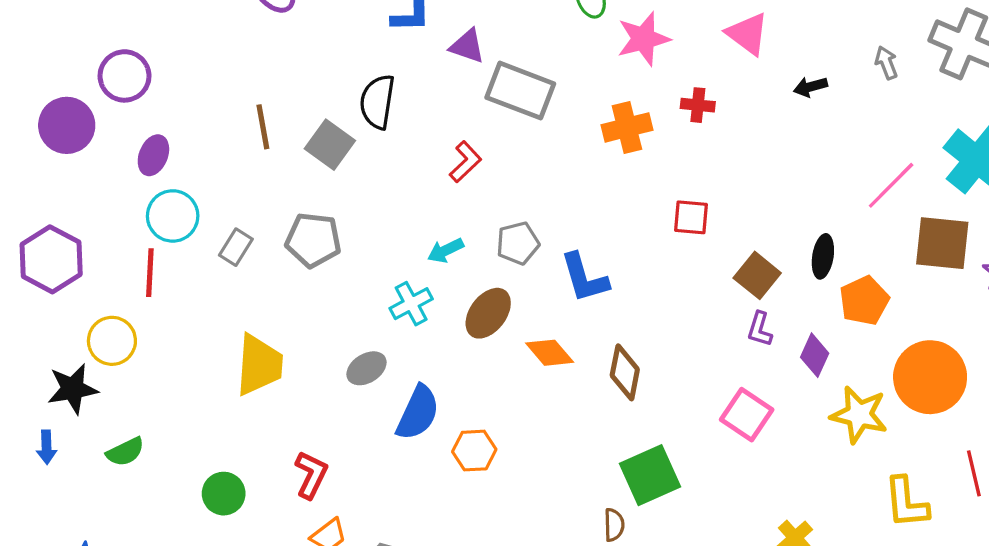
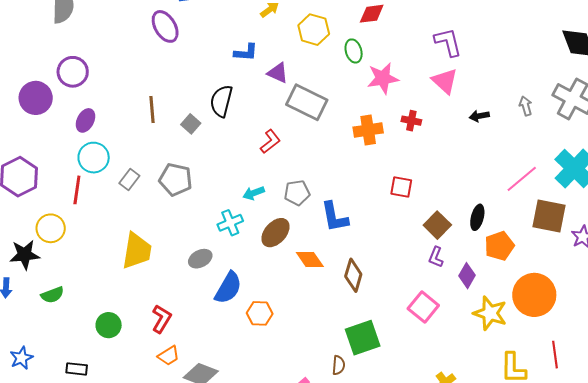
gray square: (330, 145) -> (191, 124), size x0.7

